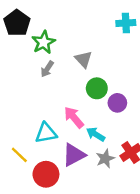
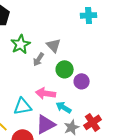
green star: (44, 42) -> (21, 44), moved
gray arrow: (47, 69) -> (39, 59), moved
pink arrow: (74, 117) -> (46, 93), turned -42

